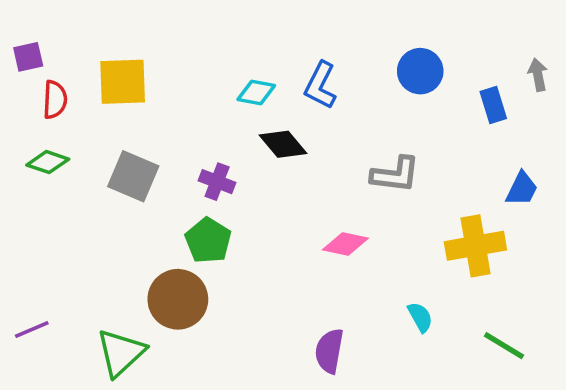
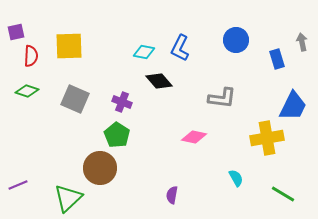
blue trapezoid: (522, 189) -> (293, 106), size x1.5
purple semicircle: (329, 351) -> (172, 195), moved, size x0.7

